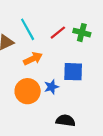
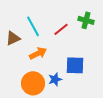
green cross: (82, 33) -> (86, 20), moved

